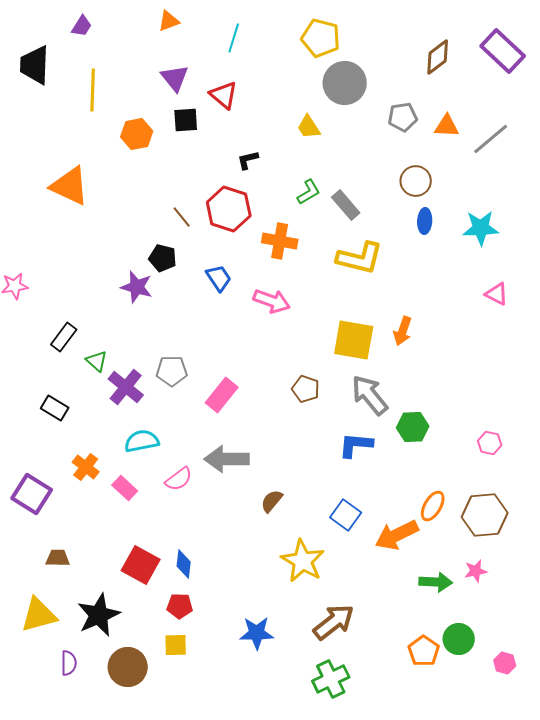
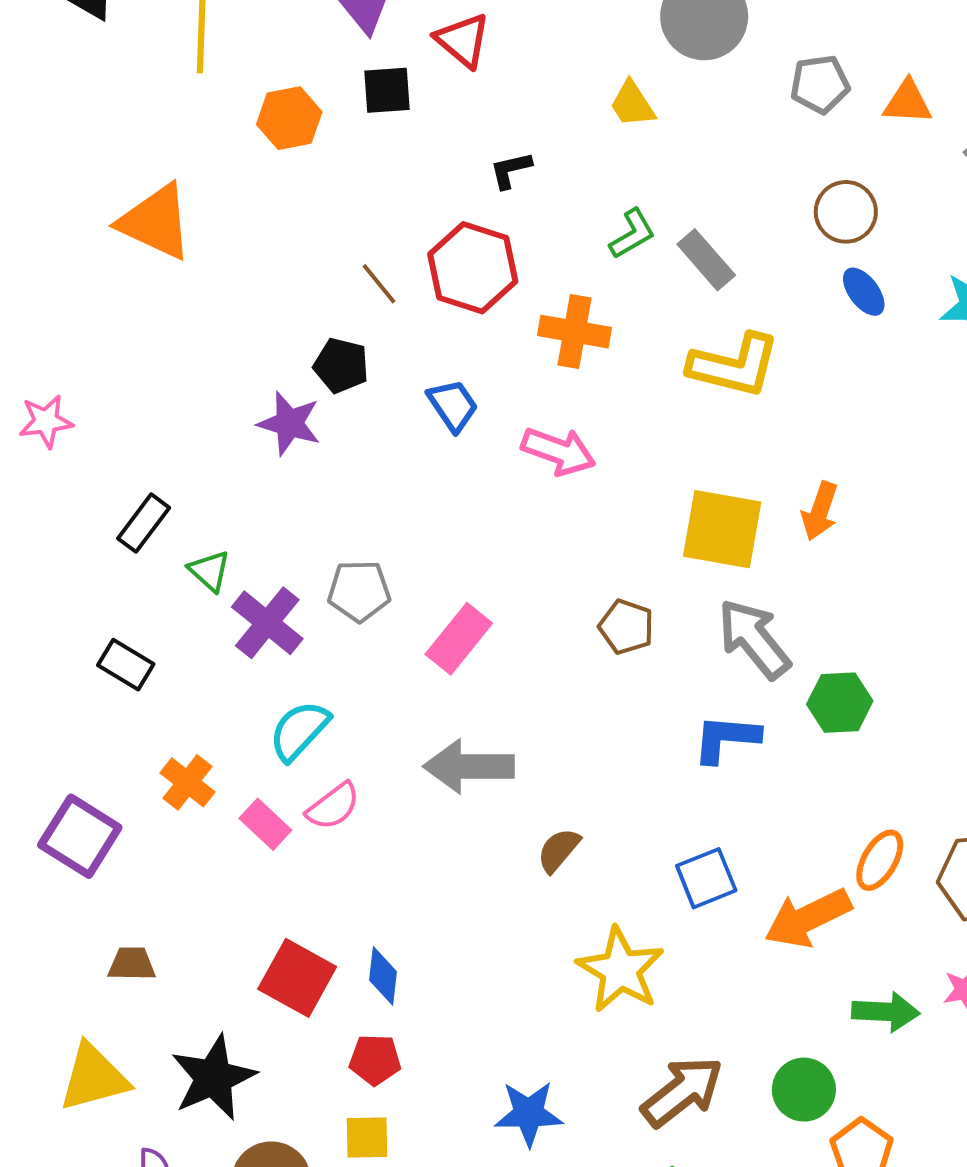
blue ellipse: (425, 221) -> (864, 292), turned -40
cyan semicircle: (142, 441) -> (299, 731), turned -36
pink semicircle: (179, 479) -> (333, 806), moved
blue square: (346, 515) -> (706, 878), turned 32
green circle: (459, 639) -> (804, 1090), moved

